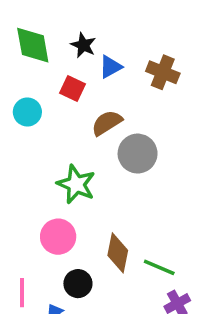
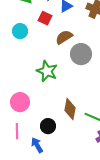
pink circle: (58, 237) -> (20, 102), moved

